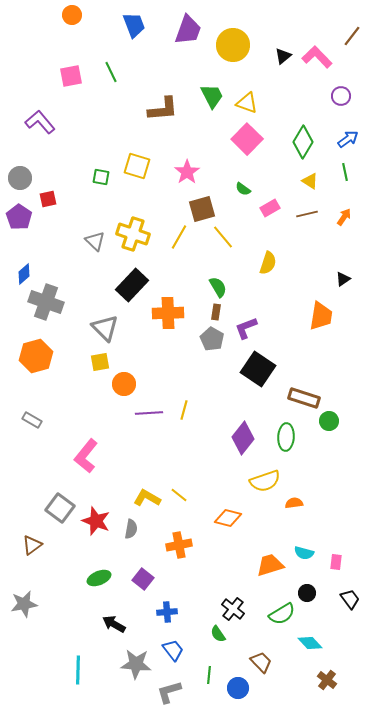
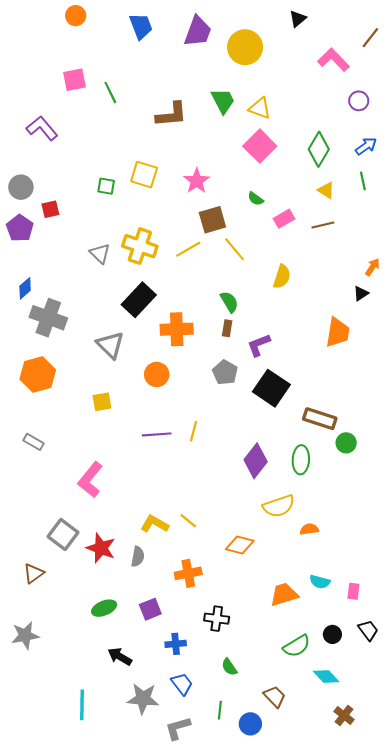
black triangle: (283, 56) -> (298, 19), moved
green line: (111, 72) -> (110, 92), moved
orange arrow: (344, 217) -> (372, 267), moved
yellow line: (179, 237) -> (188, 249), turned 30
gray pentagon: (212, 339) -> (225, 372), moved
yellow square: (100, 362) -> (102, 402), moved
orange circle: (124, 384) -> (157, 374), moved
purple square: (143, 579) -> (150, 609), turned 30
black circle: (307, 593) -> (332, 634), moved
black cross: (233, 609) -> (217, 619), moved, turned -30

